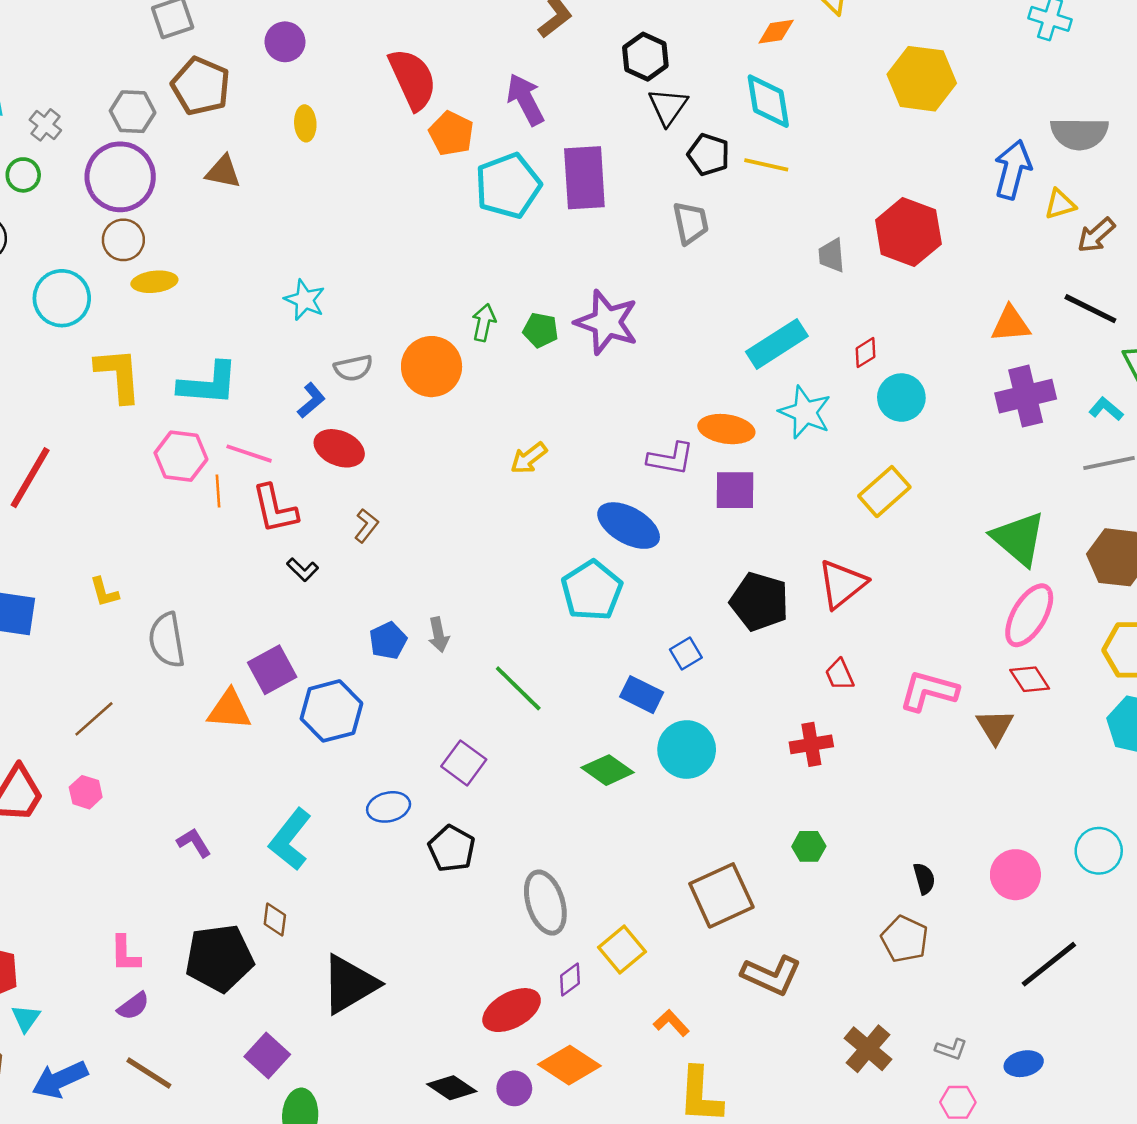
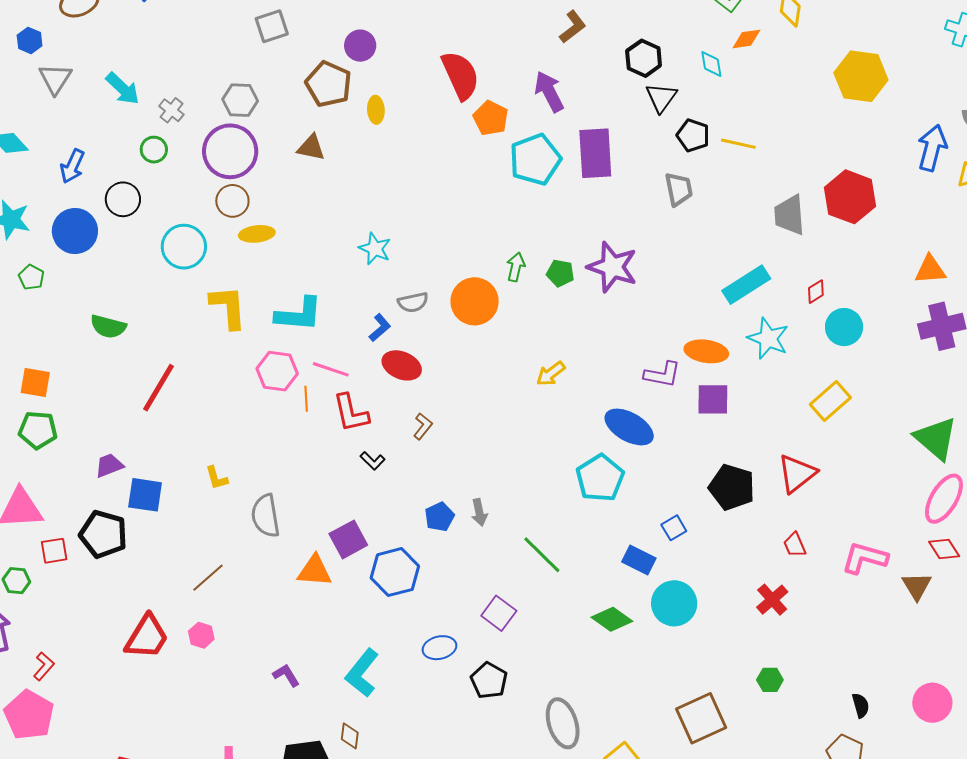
brown pentagon: (201, 86) -> (329, 84), moved
cyan diamond: (768, 101) -> (711, 64), moved, size x0.6
gray trapezoid: (832, 255) -> (790, 215), size x1.5
red cross: (811, 744) -> (772, 600), turned -32

